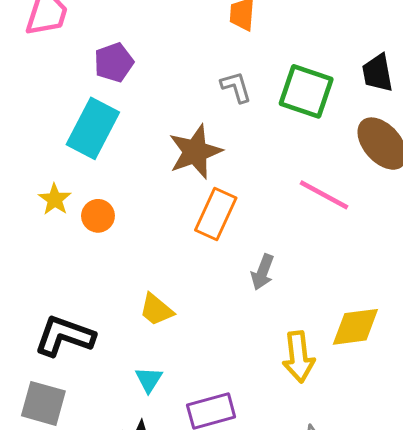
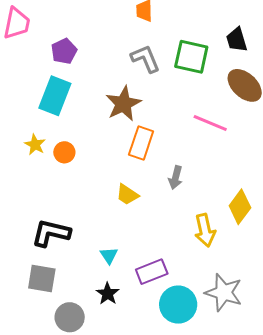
gray L-shape: (236, 87) -> (145, 59), size x1.4
yellow trapezoid: (156, 310) -> (127, 195), moved
yellow diamond: (355, 327) -> (240, 207), turned -40

